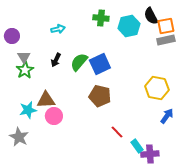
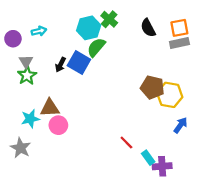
black semicircle: (151, 16) -> (148, 28), moved
green cross: (101, 18) -> (109, 19), turned 35
cyan hexagon: (129, 26) -> (89, 28), moved
cyan arrow: (58, 29) -> (39, 31), moved
green semicircle: (79, 62) -> (96, 47), moved
blue square: (100, 64) -> (79, 62), moved, turned -35
brown pentagon: (100, 96) -> (152, 87), moved

